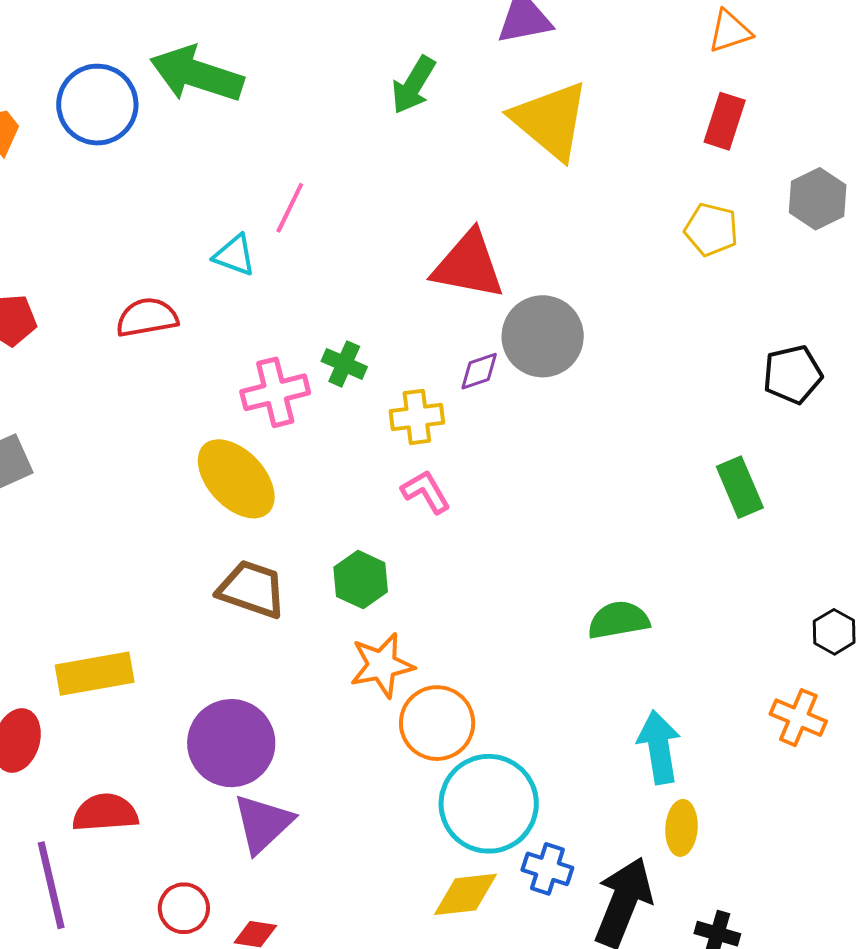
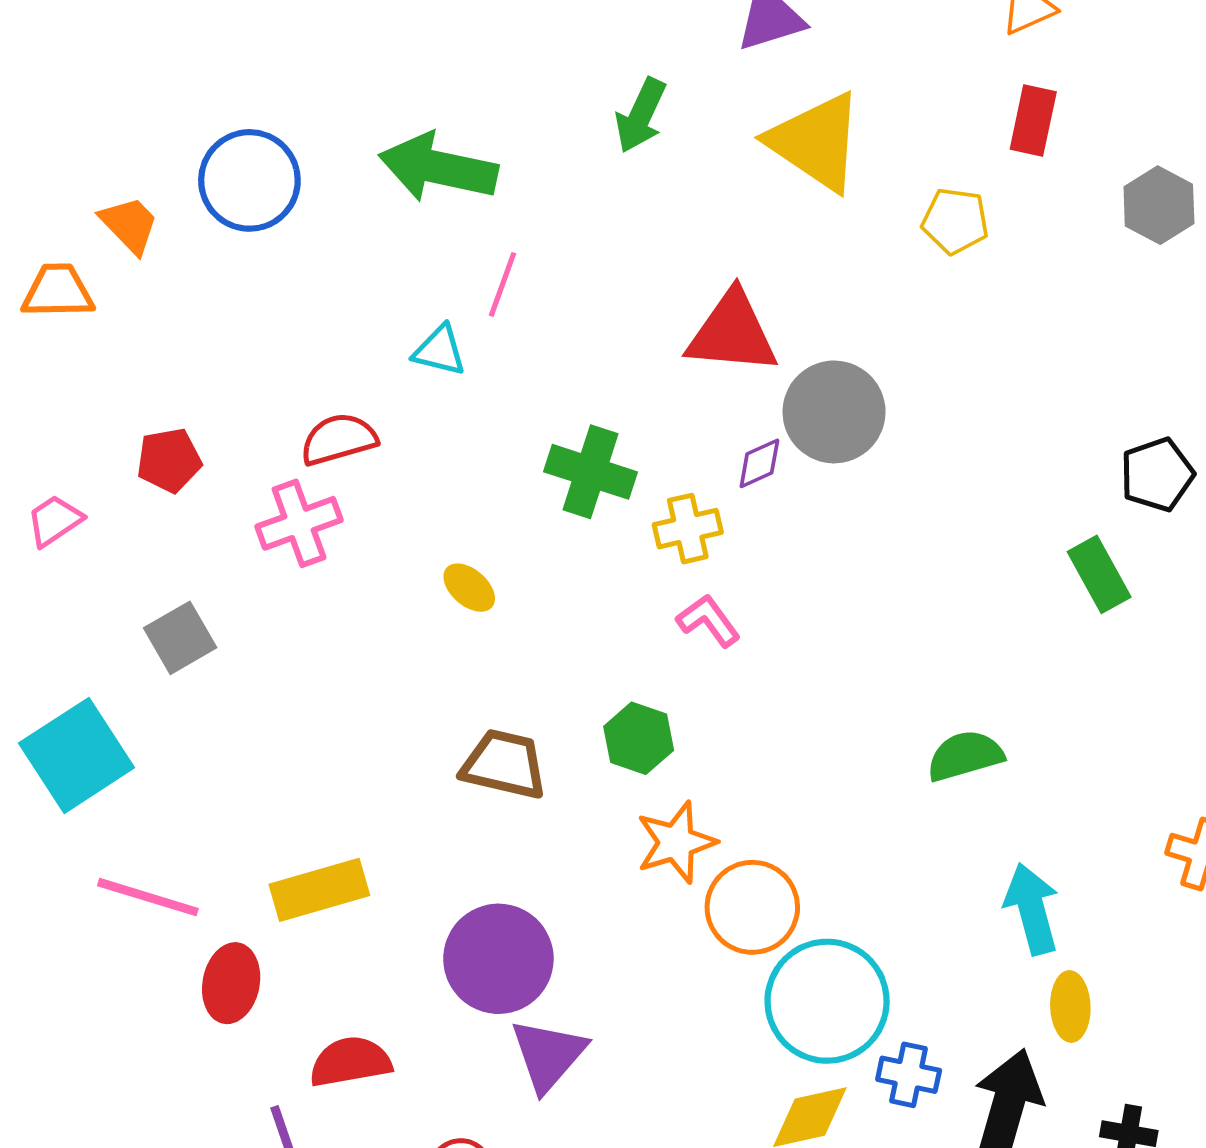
green arrow: (197, 74) -> (438, 168), moved
yellow pentagon: (711, 230) -> (955, 221), moved
green cross: (344, 364) -> (590, 472), size x1.6
black pentagon: (793, 374) -> (1157, 475), moved
pink cross: (275, 392) -> (299, 523), moved
yellow ellipse: (236, 479) -> (469, 588), moved, size x0.5

